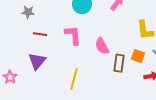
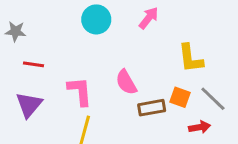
pink L-shape: (73, 35) -> (80, 91), moved
brown rectangle: (119, 63) -> (152, 108), turned 72

